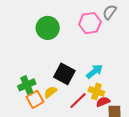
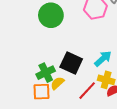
green cross: (27, 85) -> (46, 73), moved
orange square: (35, 99) -> (41, 92), turned 30

